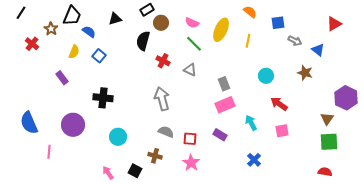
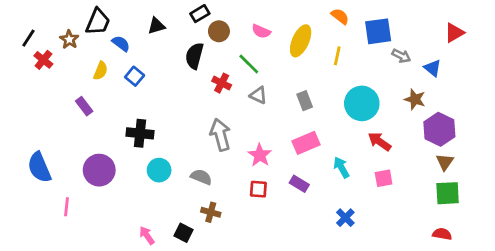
black line: (21, 13) -> (28, 38), moved
blue square: (278, 23) -> (378, 31), size x1.5
green line: (194, 44) -> (249, 64), moved
cyan circle: (266, 76) -> (362, 103), size x1.6
gray rectangle: (224, 84) -> (305, 101), moved
purple hexagon: (346, 98) -> (439, 129), moved
gray semicircle: (166, 132) -> (201, 177), moved
cyan circle: (118, 137) -> (159, 170), moved
pink star: (191, 163) -> (260, 155), moved

